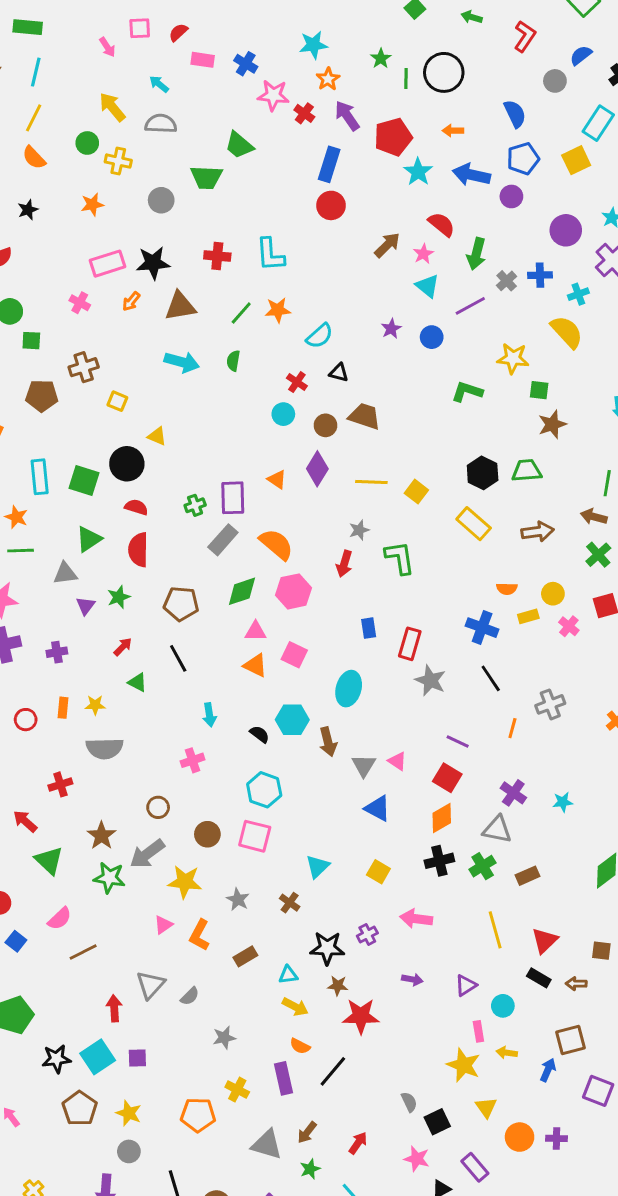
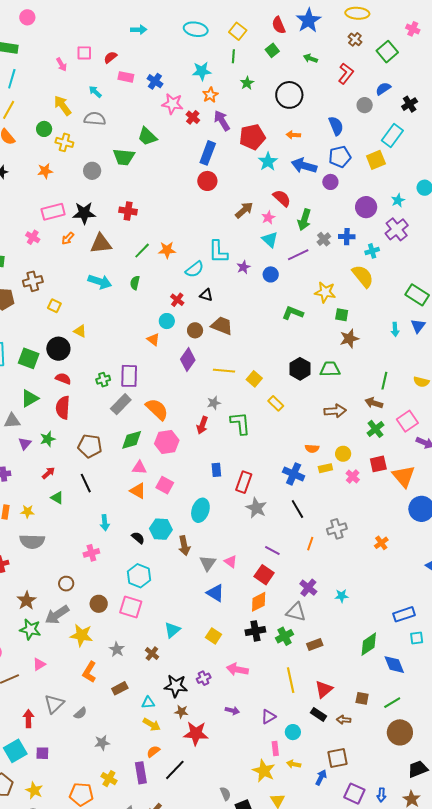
green line: (406, 78) -> (233, 56), moved
cyan L-shape: (270, 255) -> (218, 252), moved
orange triangle: (277, 479) -> (153, 339), moved
yellow rectangle: (474, 524) -> (276, 403), moved, size x0.7
pink triangle: (163, 925) -> (39, 664), moved
orange semicircle: (300, 1046) -> (153, 751), turned 112

